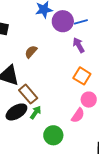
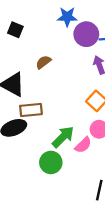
brown rectangle: (28, 94) -> (31, 110), turned -66
green arrow: (36, 113) -> (63, 137), moved, size x1.5

